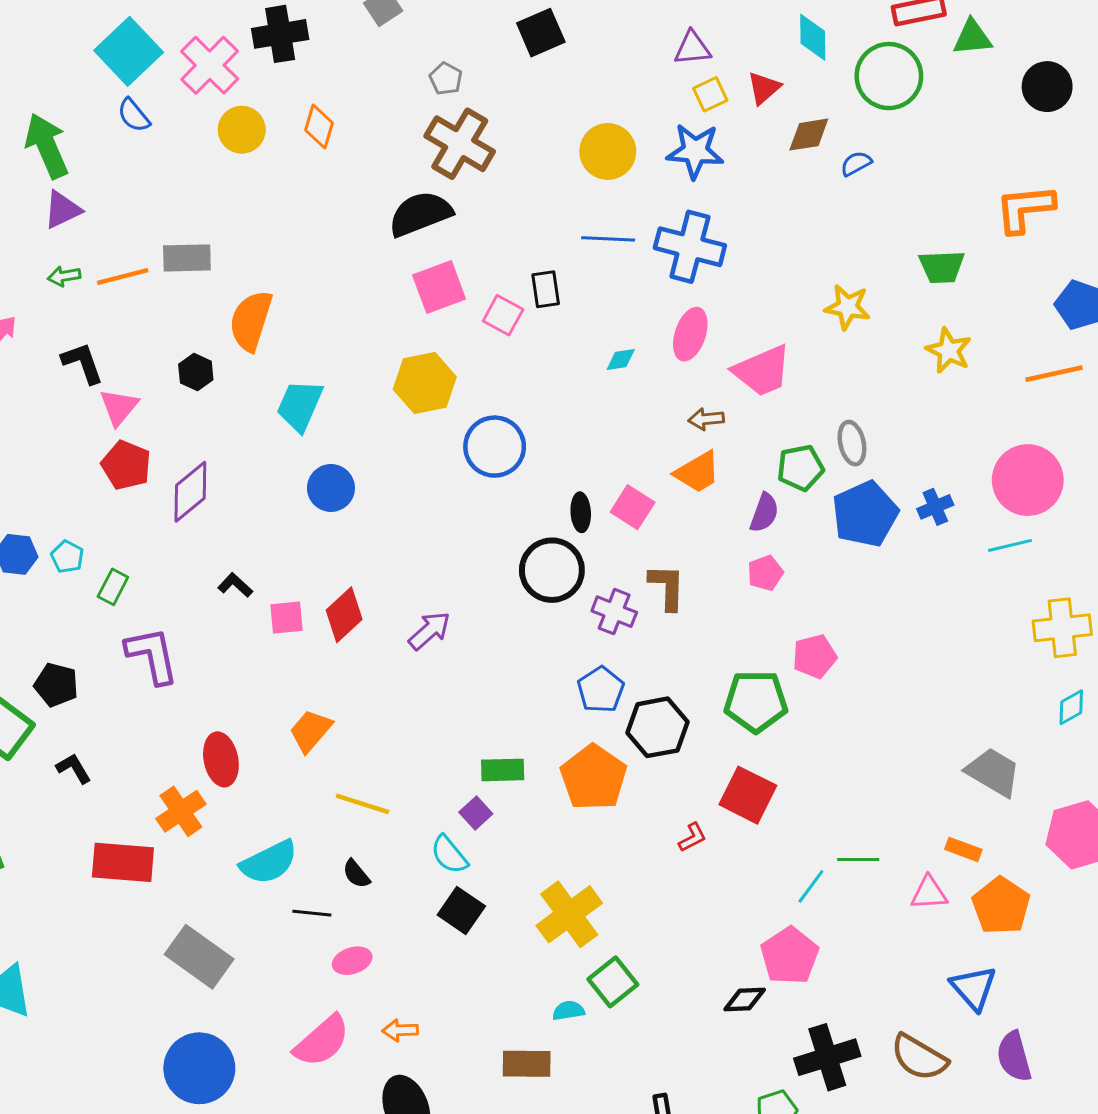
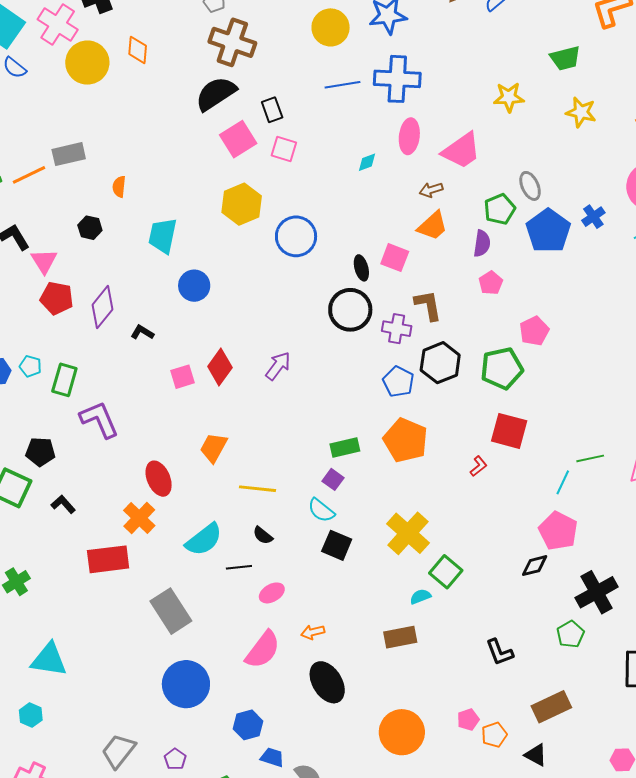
yellow circle: (242, 130) -> (87, 63), size x1.4
black rectangle: (546, 289) -> (272, 110), moved
orange semicircle: (251, 321) -> (119, 187), size x0.5
black L-shape: (235, 585) -> (142, 332), moved
green rectangle: (113, 587) -> (64, 380), size x1.4
black hexagon: (657, 727) -> (440, 363), moved
gray rectangle: (199, 957) -> (171, 611), turned 33

